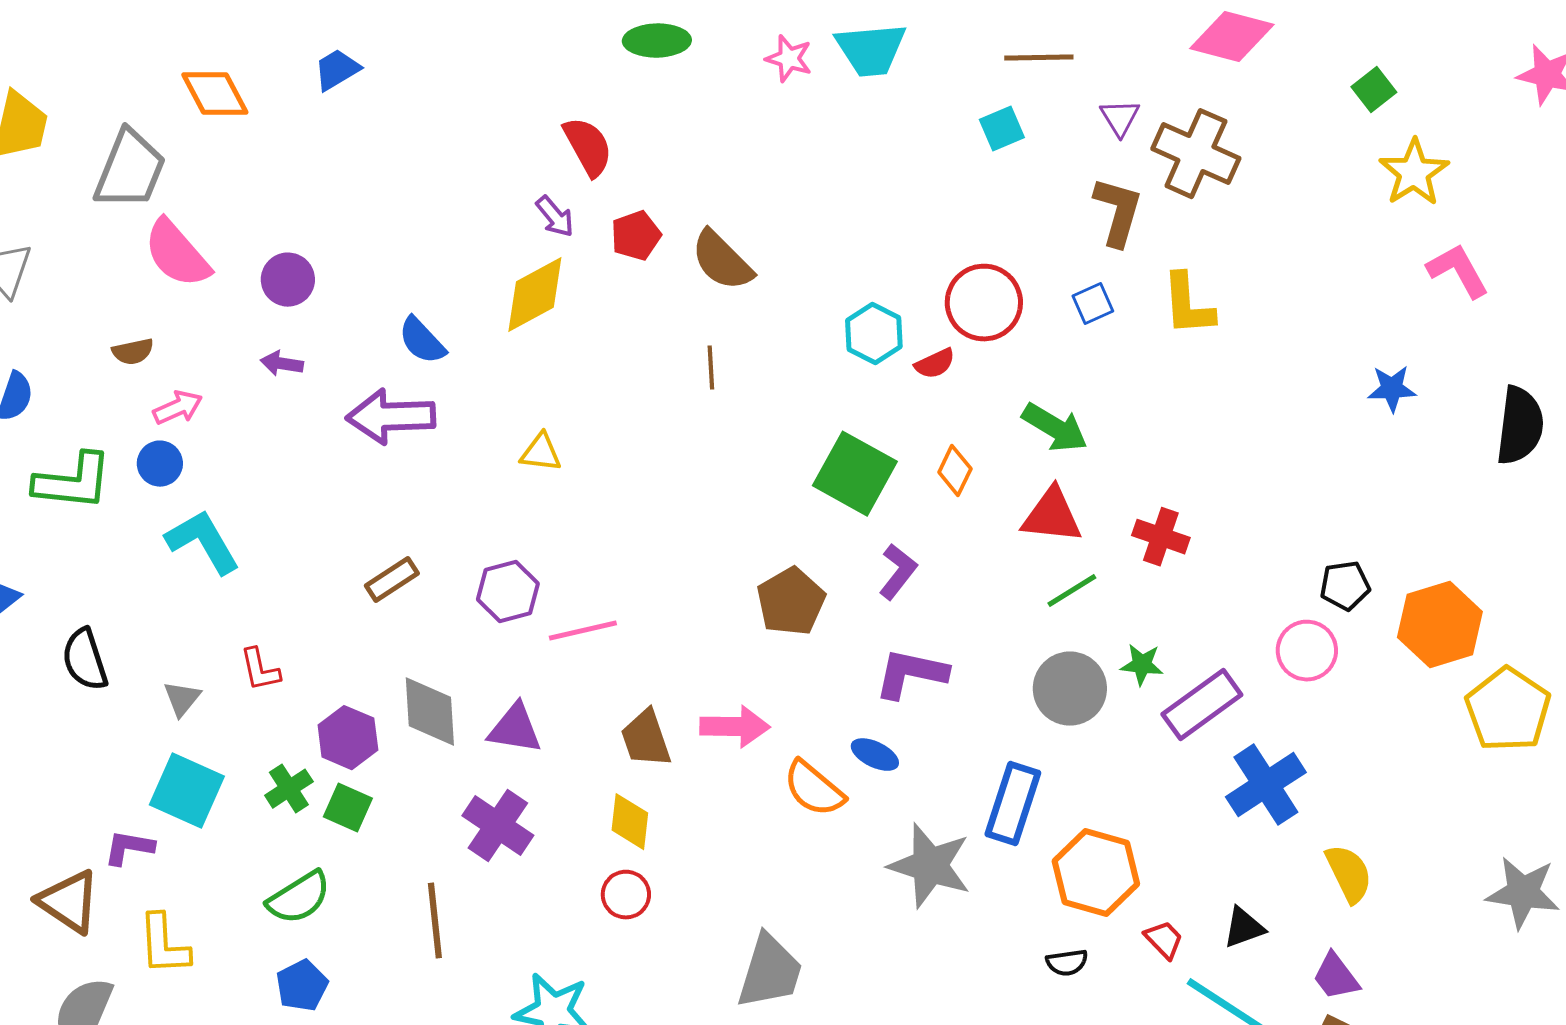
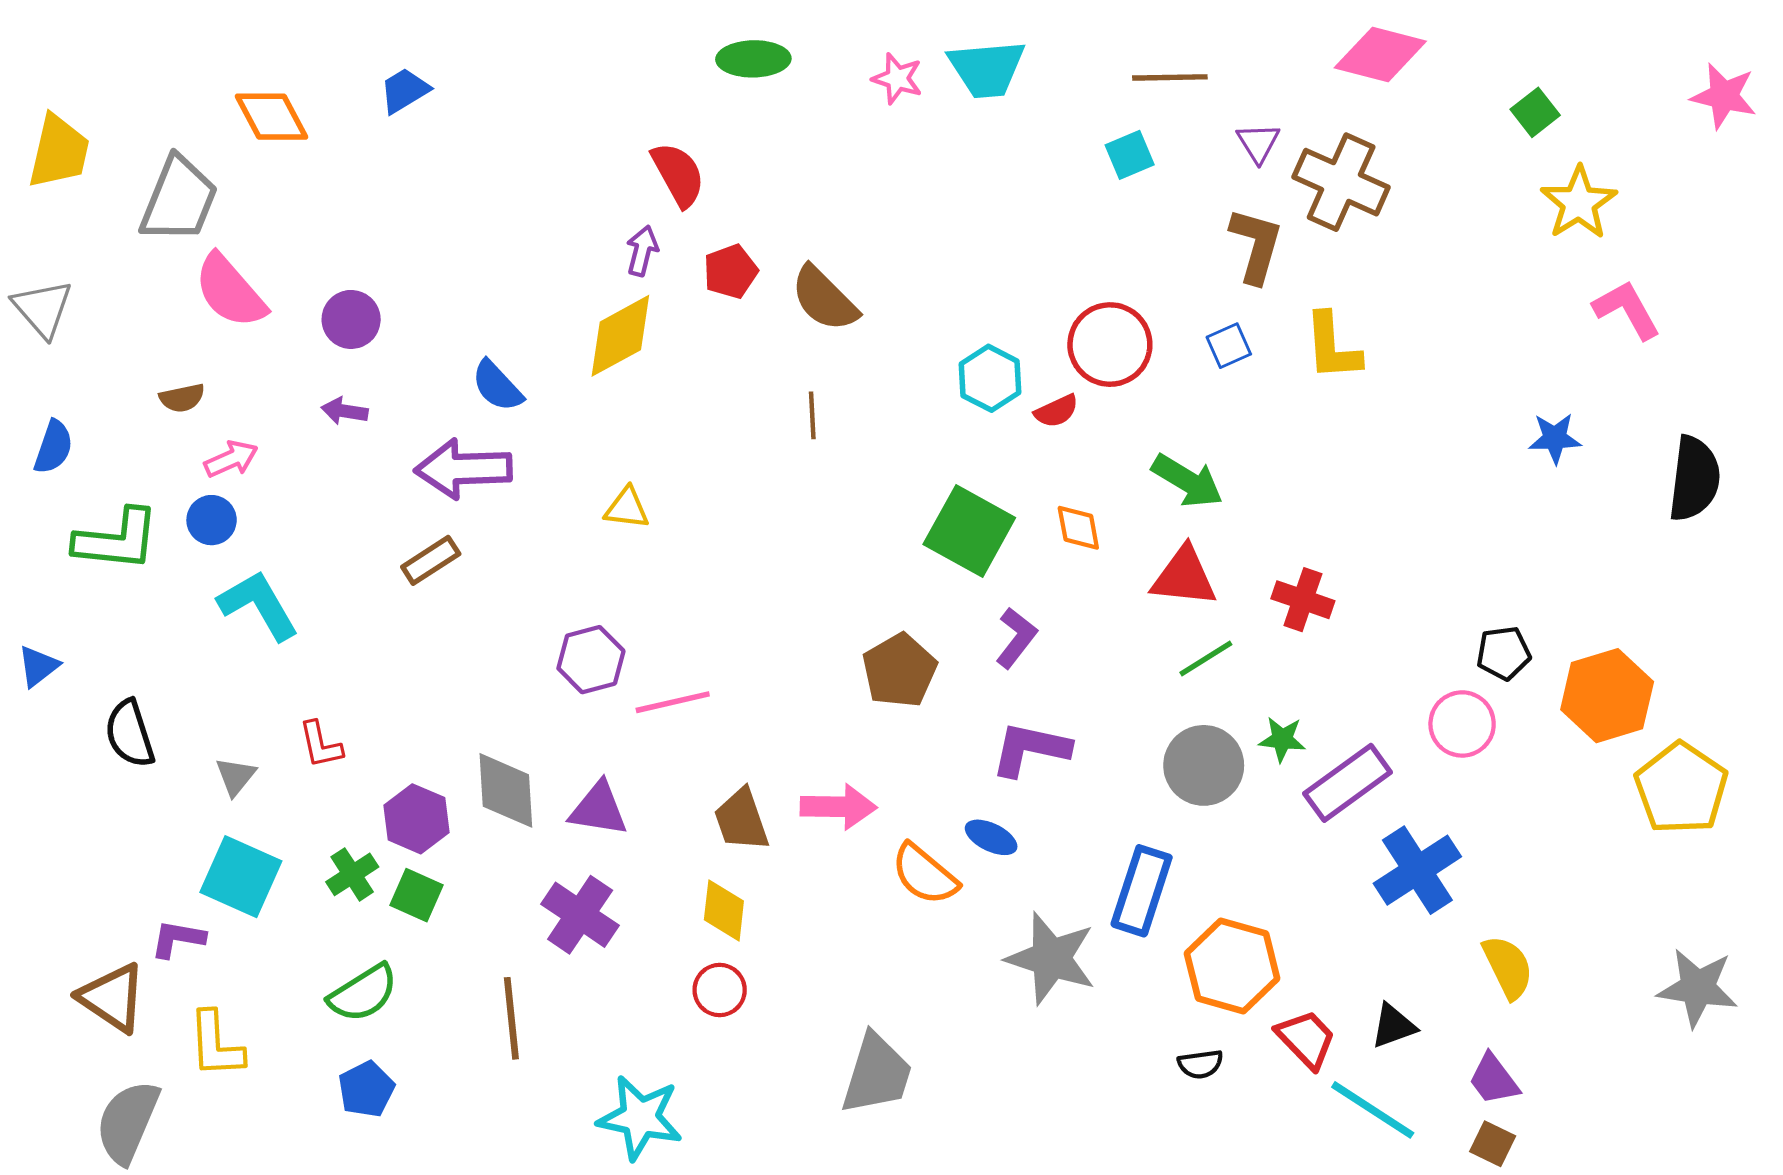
purple arrow: (555, 217) -> (642, 251), turned -126
orange diamond: (955, 471) -> (1078, 528), turned -36
brown rectangle: (392, 580) -> (431, 560), moved
red trapezoid: (1164, 940) -> (1306, 1039), size x1.4

